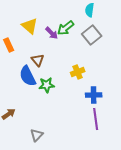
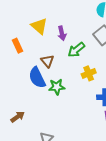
green arrow: (66, 28) -> (76, 50), moved
purple arrow: (52, 33) -> (62, 33), turned 32

